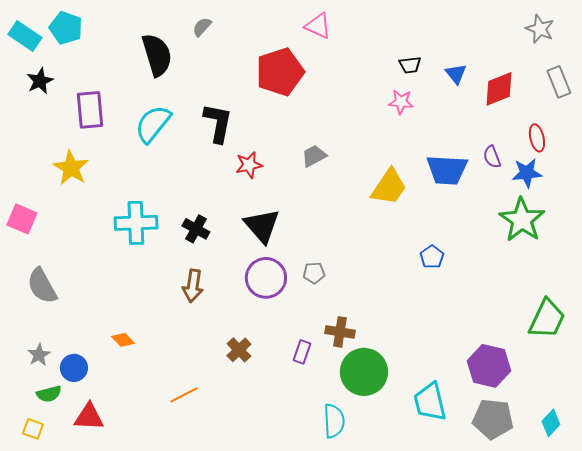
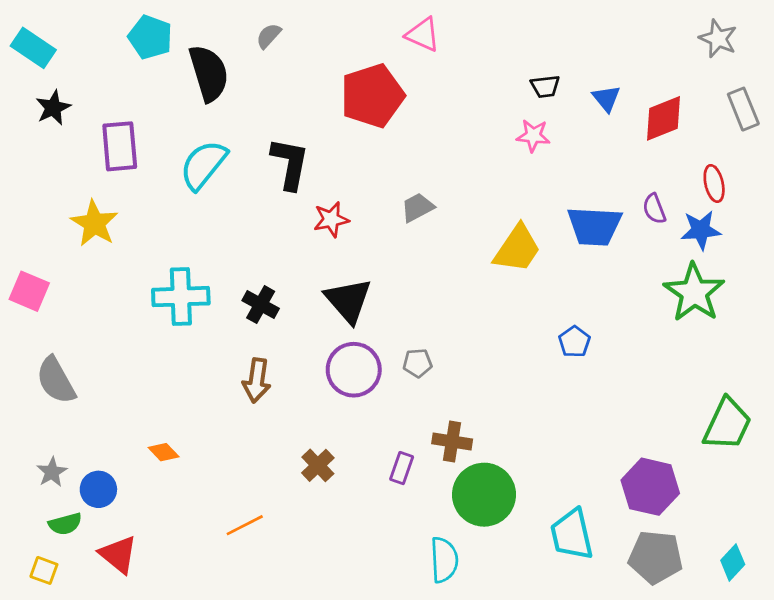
cyan pentagon: (66, 28) -> (150, 37), moved
red triangle: (89, 417) -> (118, 554), turned 36

